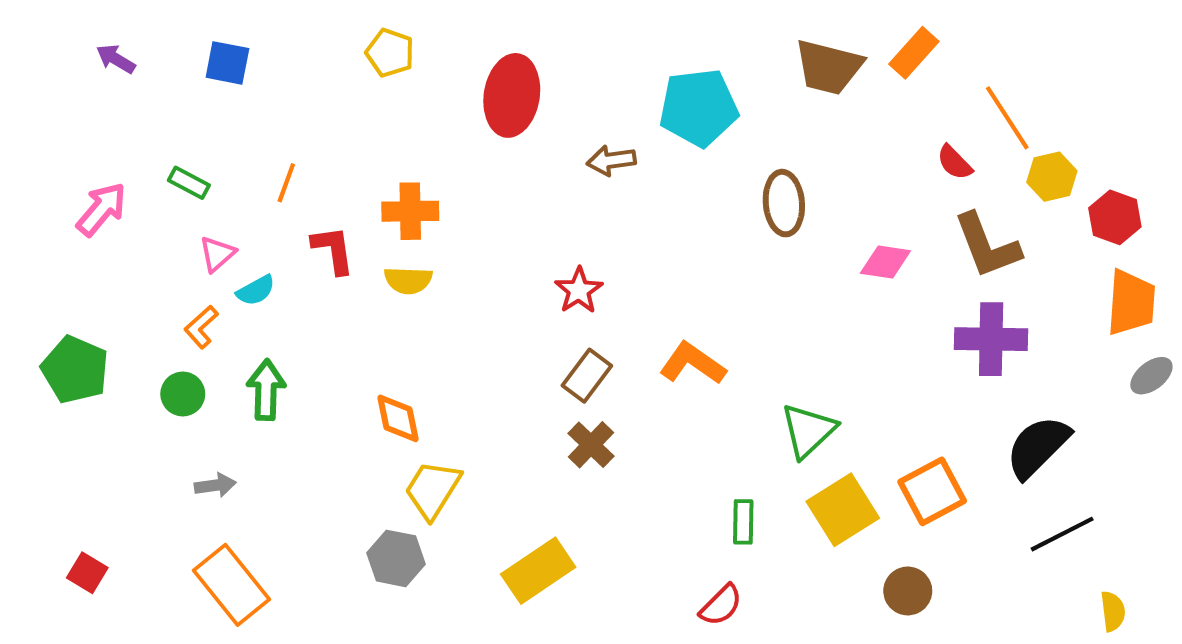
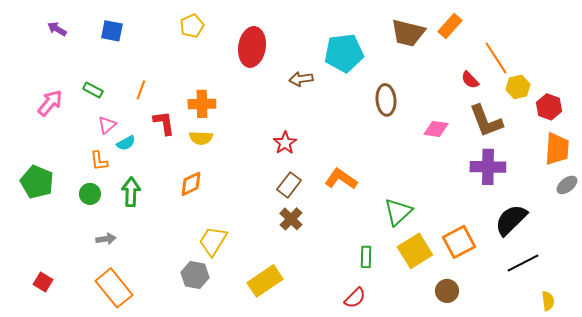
yellow pentagon: (390, 53) -> (192, 26), turned 30
orange L-shape: (201, 327) -> (99, 161), turned -55
orange diamond: (398, 418) -> (191, 184), moved, turned 76

